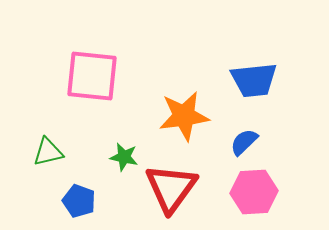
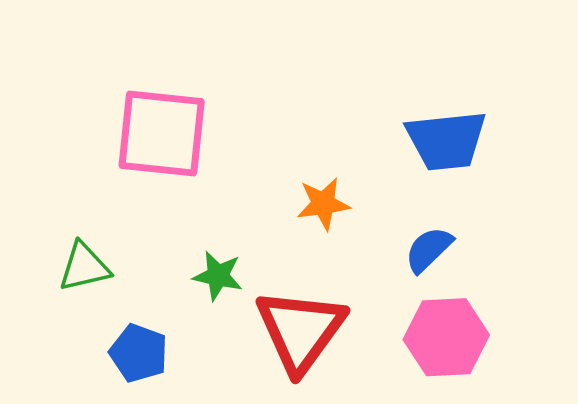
orange star: (184, 116) -> (323, 204), size x0.6

